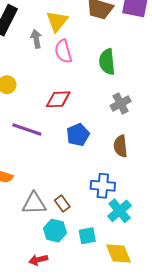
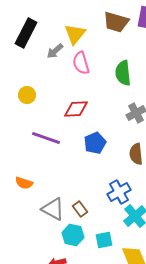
gray arrow: (36, 39) -> (55, 51), turned -120
blue cross: (103, 186) -> (119, 192), turned -35
gray triangle: (34, 203) -> (53, 209), turned 30

